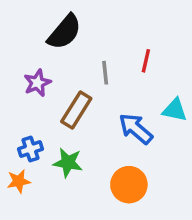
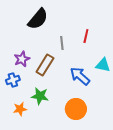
purple star: (37, 83) -> (22, 59), moved
blue cross: (31, 149) -> (13, 80), moved
orange star: (19, 181) -> (20, 109), moved

